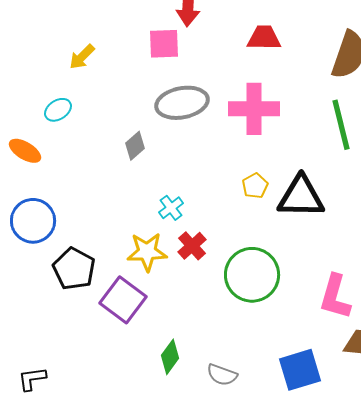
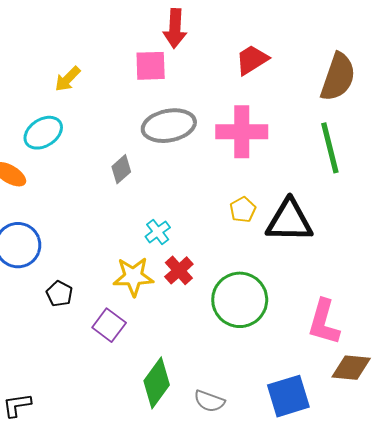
red trapezoid: (264, 38) -> (252, 60), turned -33
cyan ellipse: (58, 110) -> (43, 133), size x1.4
black pentagon: (74, 269) -> (59, 294), size x0.6
purple square: (123, 300) -> (109, 325), size x0.7
green diamond: (170, 357) -> (157, 383), size x1.4

